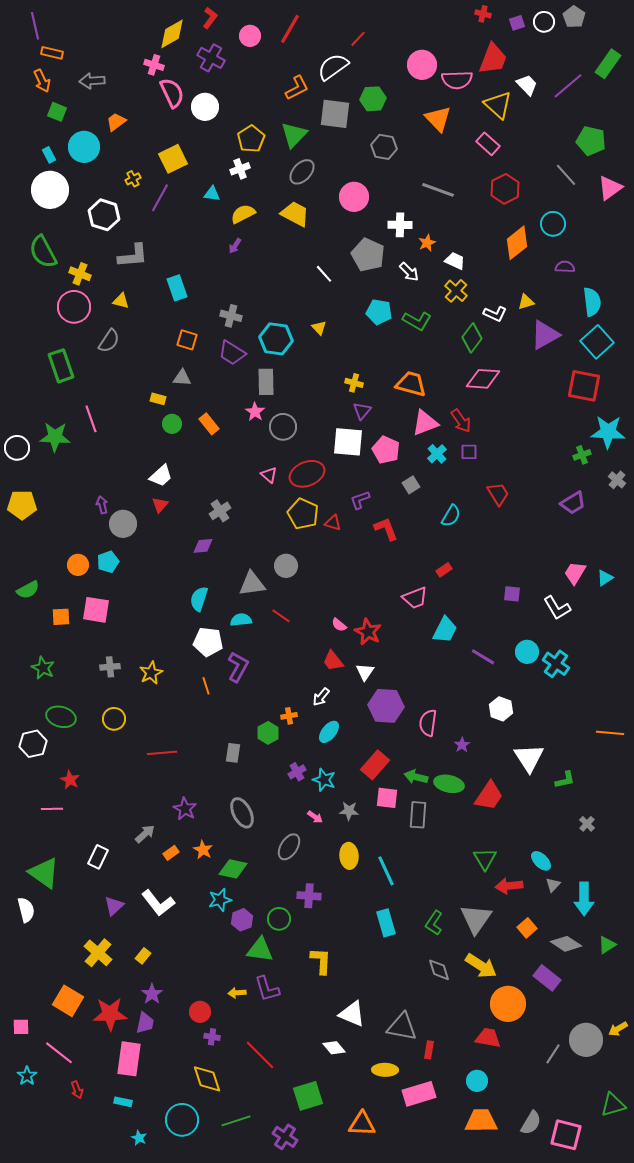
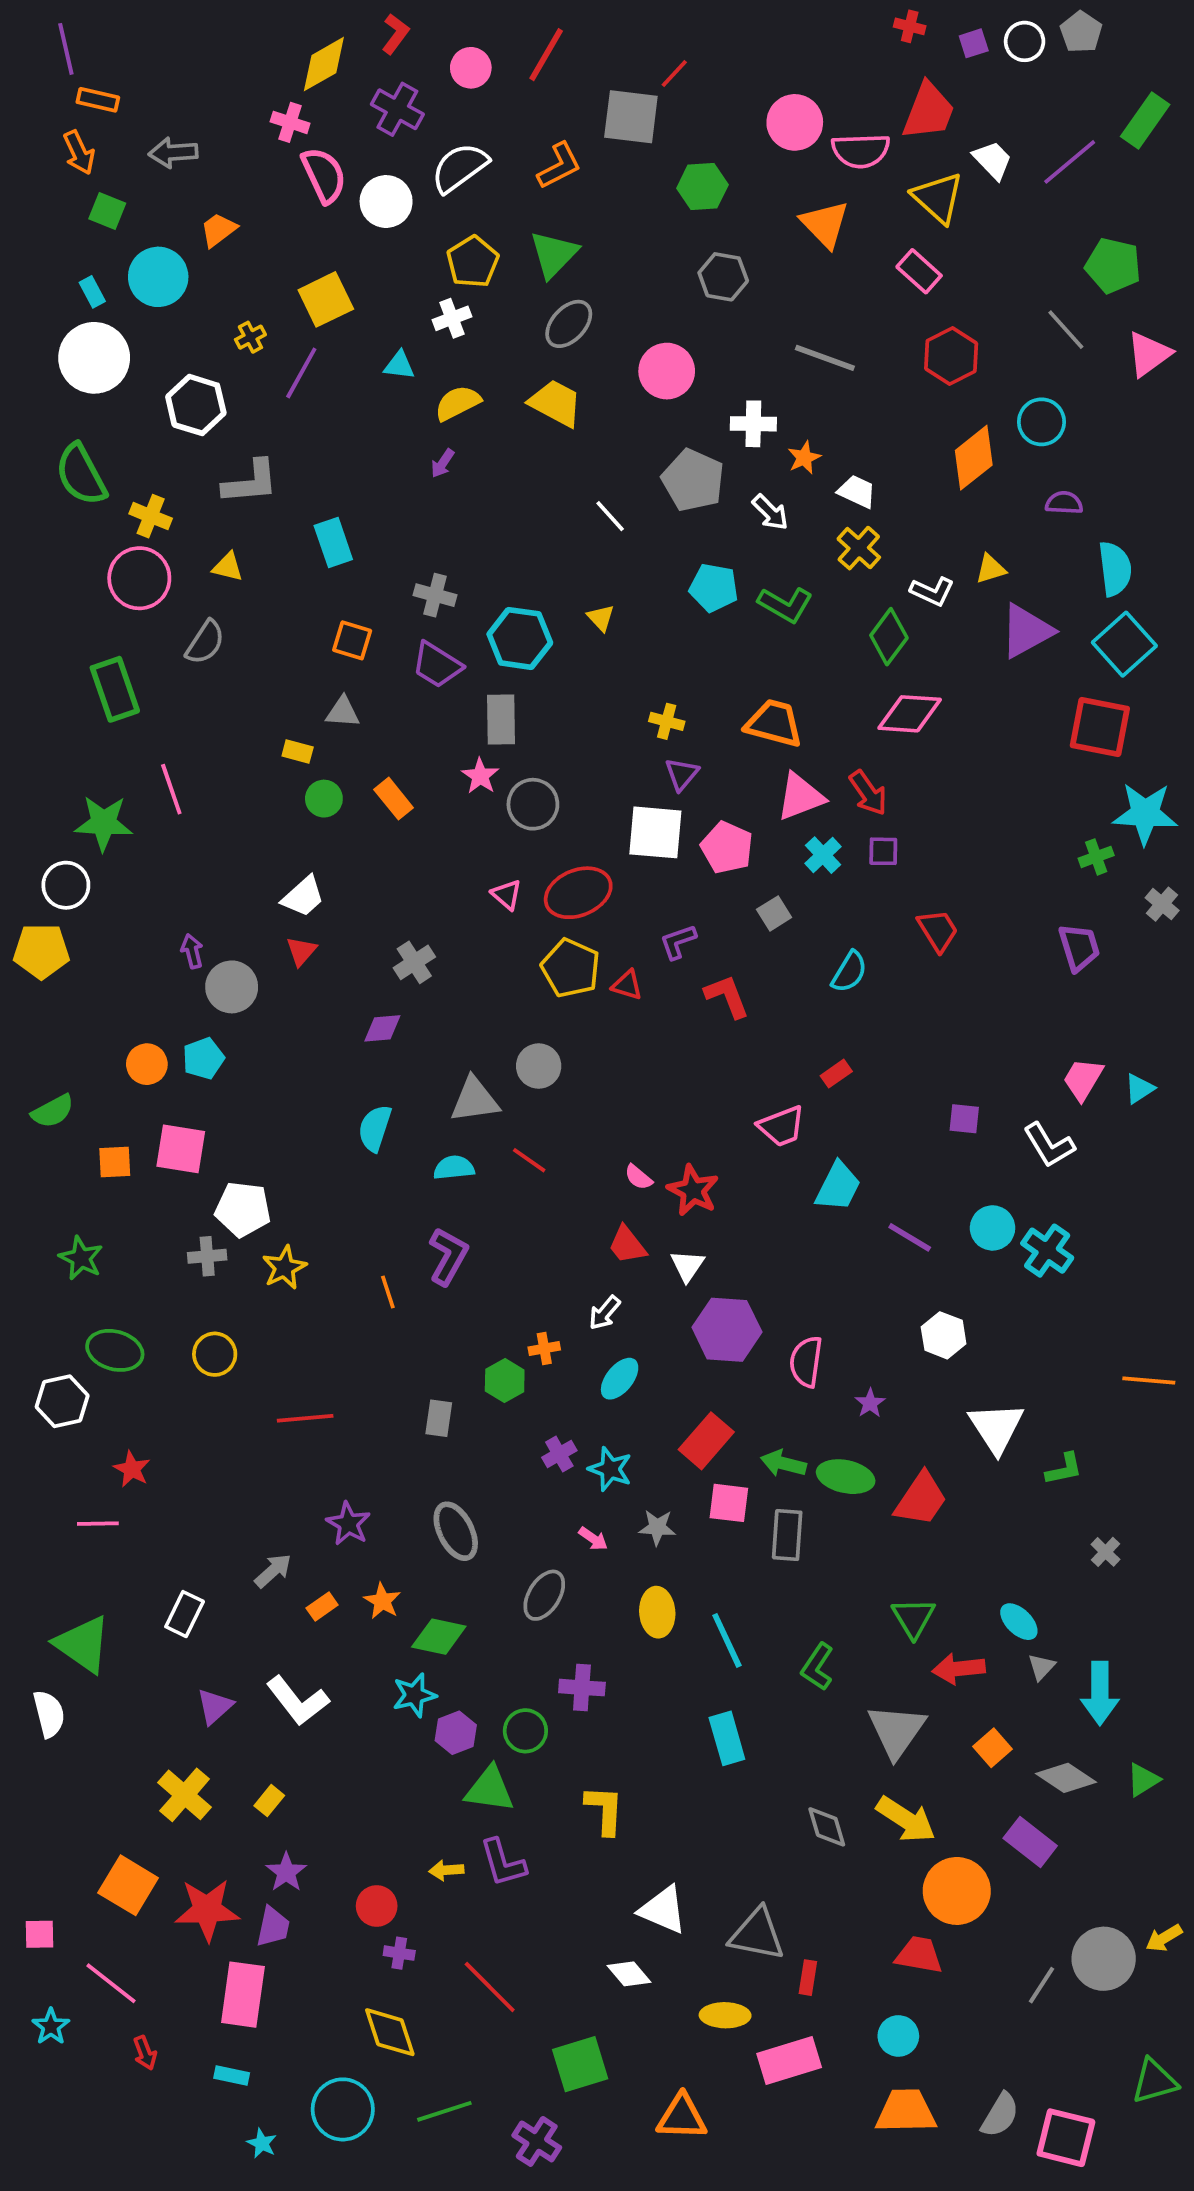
white semicircle: (333, 67) -> (460, 168), moved
gray square: (335, 114) -> (631, 117), moved
white circle: (17, 448) -> (66, 885), moved
purple trapezoid: (573, 503) -> (1079, 947), turned -76
white pentagon: (208, 642) -> (243, 1209), moved
green L-shape: (434, 923) -> (817, 1667), moved

